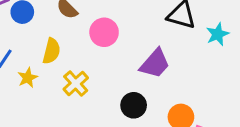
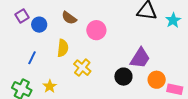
purple trapezoid: (155, 64) -> (140, 58), moved
yellow star: (28, 78) -> (50, 86), moved

